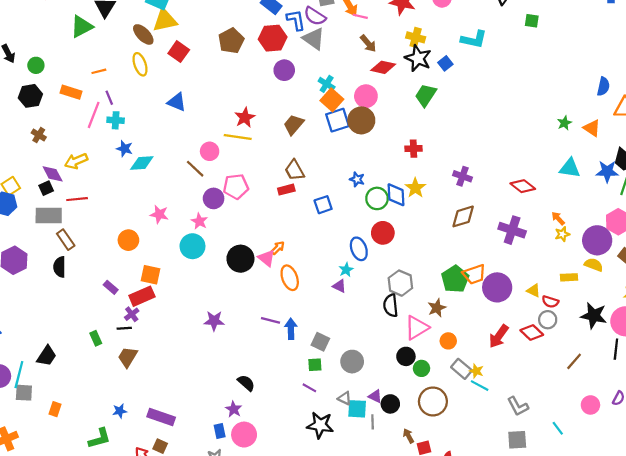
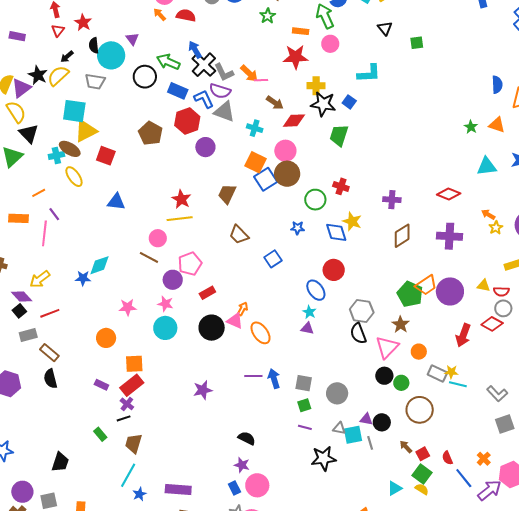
cyan cross: (327, 84) -> (255, 128), moved
cyan cross: (116, 120) -> (56, 155), moved
blue star: (124, 149) -> (83, 278), moved
red cross: (414, 149) -> (341, 186), turned 35
red rectangle: (286, 190) -> (207, 293), moved
green circle: (377, 198) -> (315, 200), moved
gray rectangle: (49, 216) -> (28, 335), size x0.7
cyan line: (19, 375) -> (128, 475), moved, turned 30

